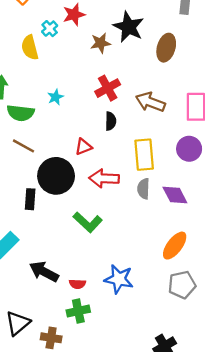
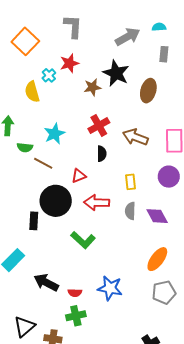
cyan star: (55, 97) -> (54, 134), size x1.5
green semicircle: (21, 113) -> (25, 147), size x0.7
brown line: (23, 146) -> (43, 163), moved
yellow rectangle: (144, 155) -> (130, 182), size x0.6

